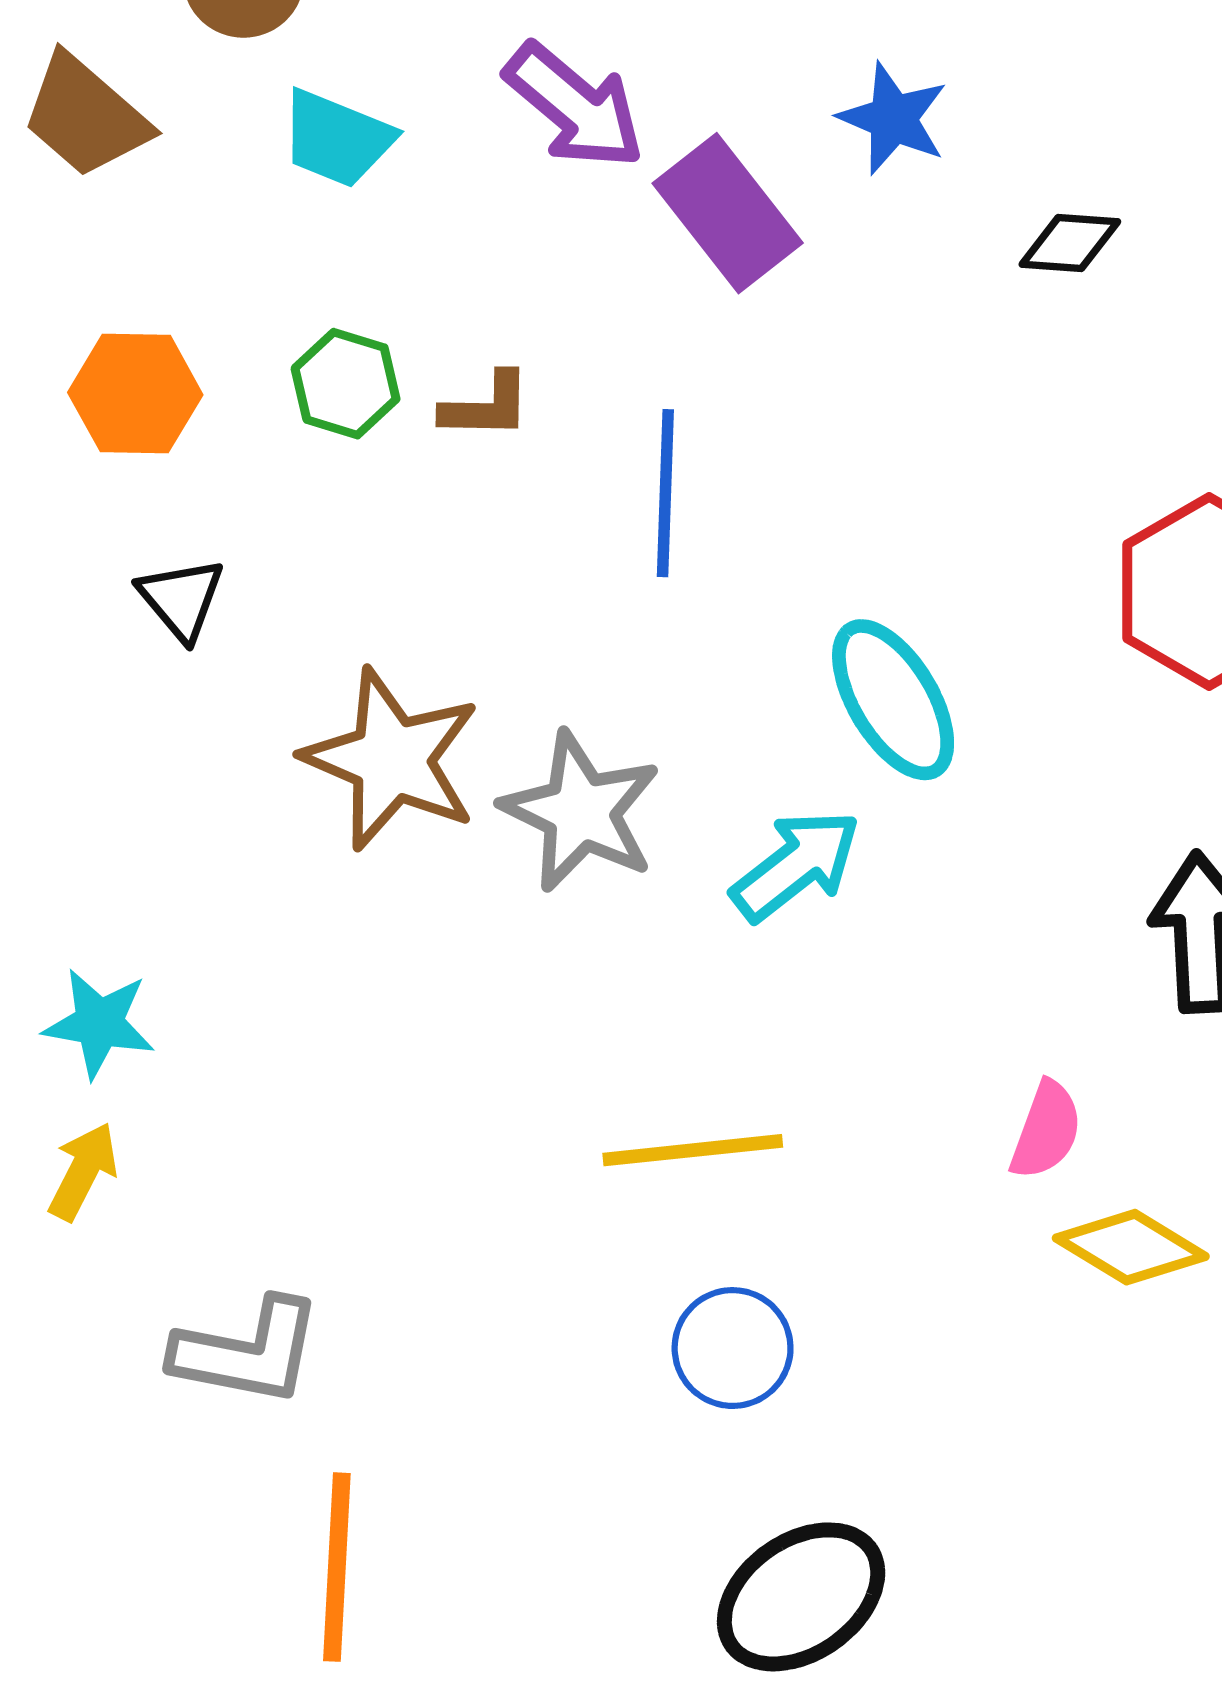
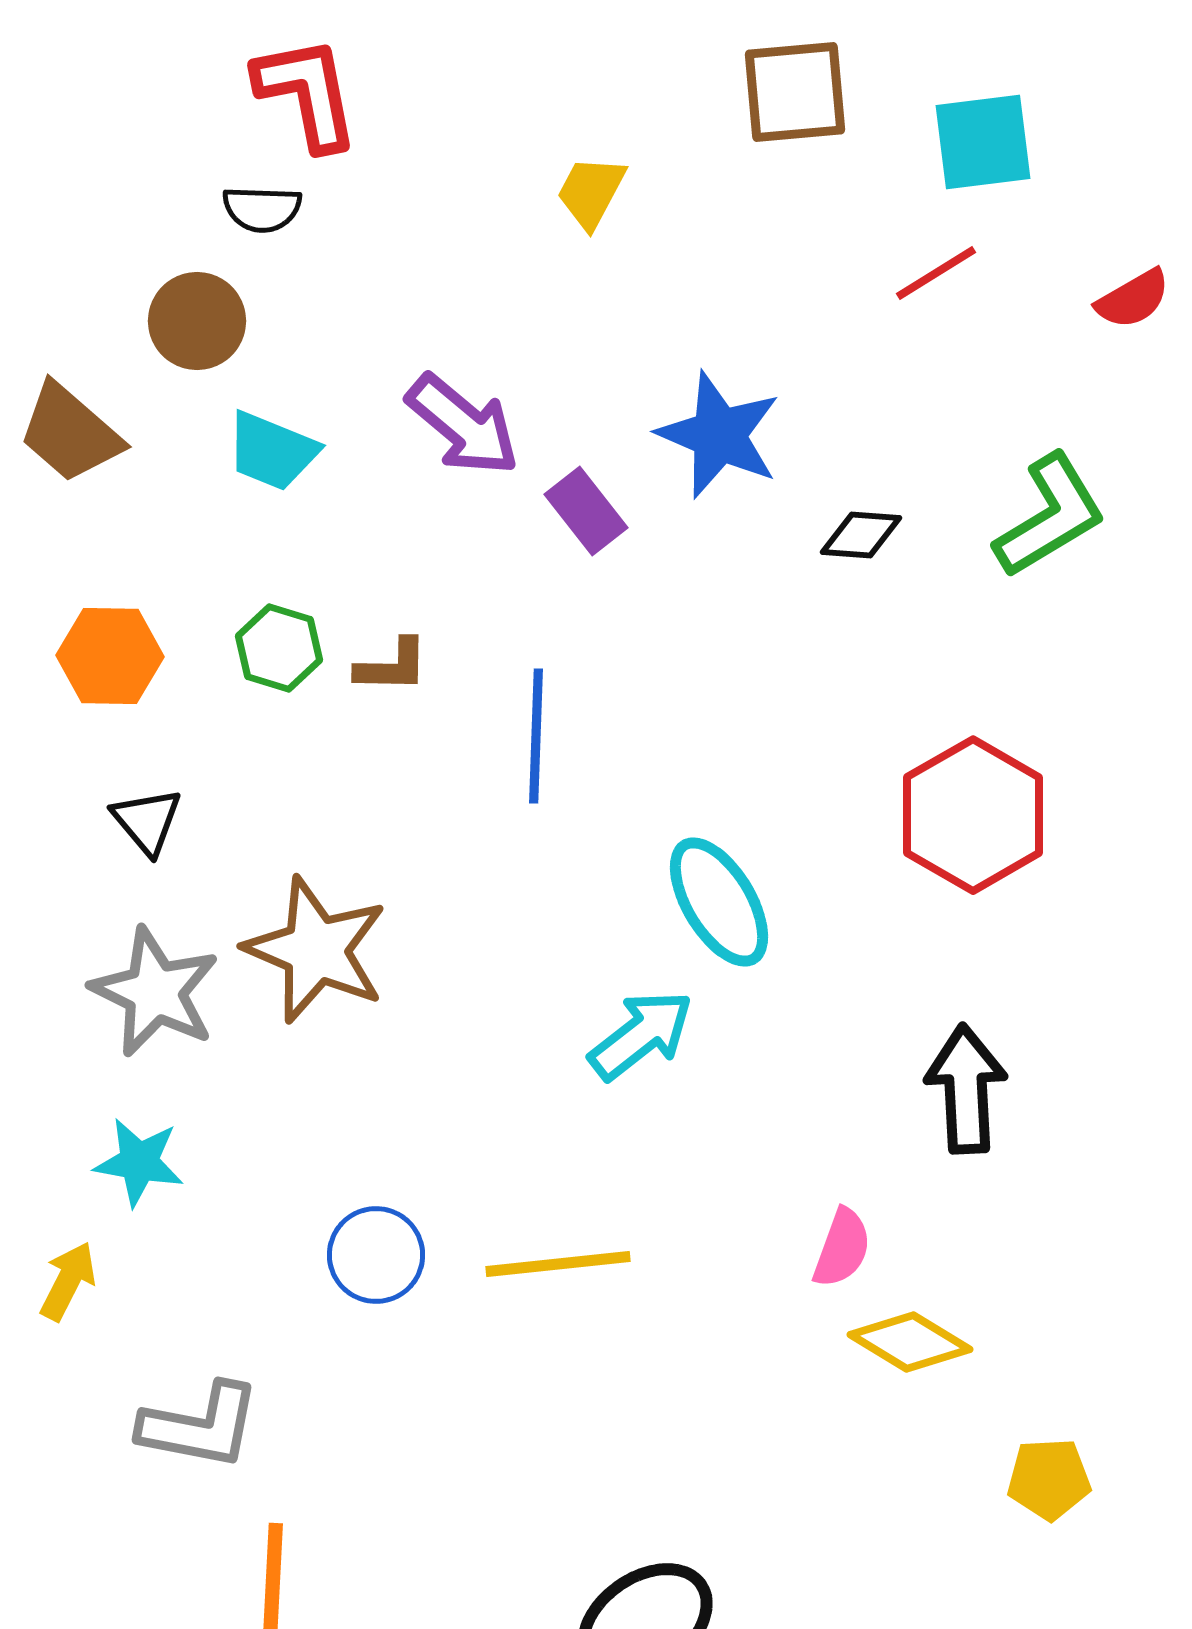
blue star: (893, 119) -> (719, 435), size x1.4
purple rectangle: (728, 213) -> (586, 511), size x0.7
gray star: (581, 812) -> (155, 992), moved
cyan star: (99, 1023) -> (139, 1162), moved
blue circle: (733, 1348) -> (376, 1255), moved

